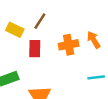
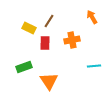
orange arrow: (94, 40) -> (92, 17), moved

